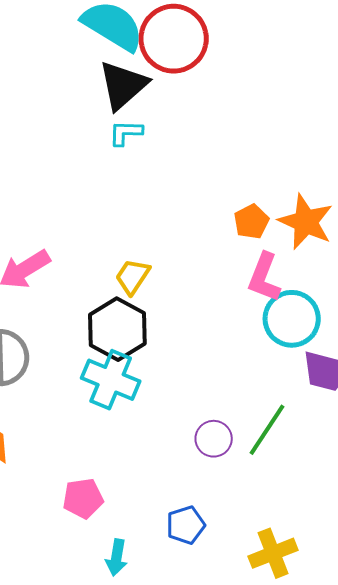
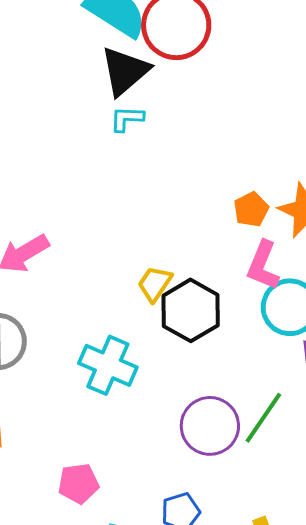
yellow trapezoid: (132, 277) -> (155, 284), moved
black hexagon: (117, 329) -> (191, 310), moved
purple circle: (214, 439) -> (210, 426), size x1.6

